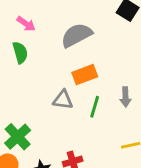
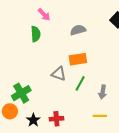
gray semicircle: (77, 35) -> (78, 30), size x0.7
gray arrow: (125, 97) -> (103, 92), moved

